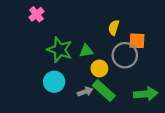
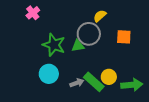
yellow semicircle: (114, 28) -> (100, 16), moved, turned 32
gray circle: (125, 55) -> (89, 34), moved
yellow circle: (99, 68) -> (109, 77), moved

